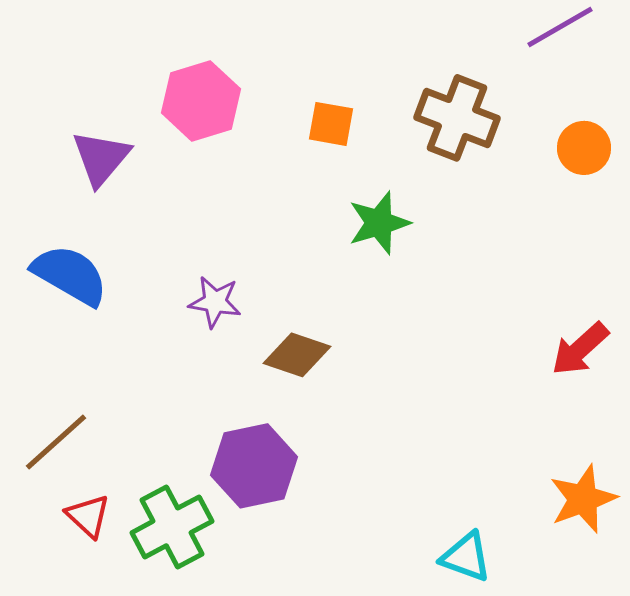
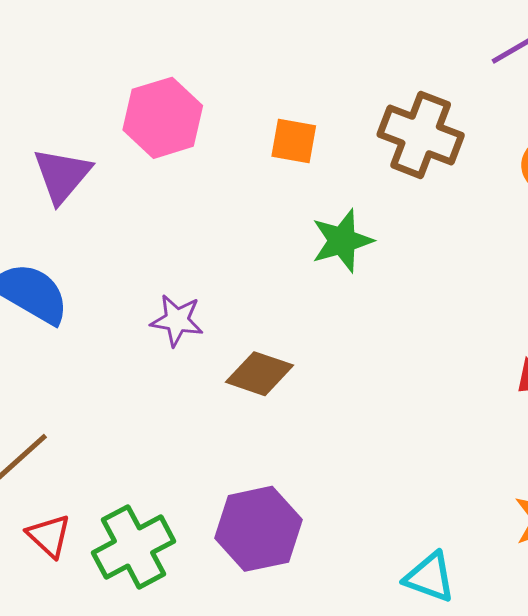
purple hexagon: (254, 466) -> (258, 529), moved

